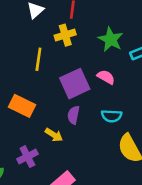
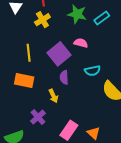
yellow line: (38, 59) -> (29, 53), moved
yellow arrow: (54, 135) -> (53, 96), turned 48

